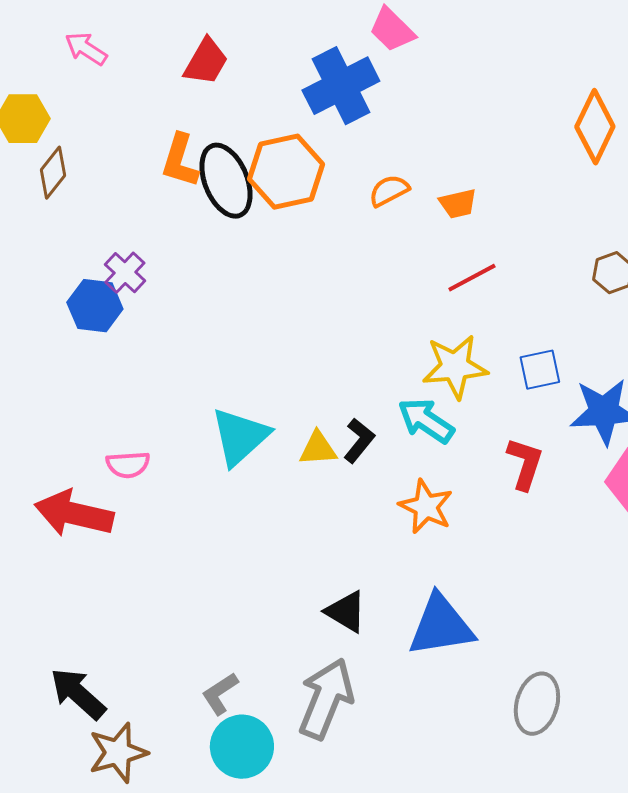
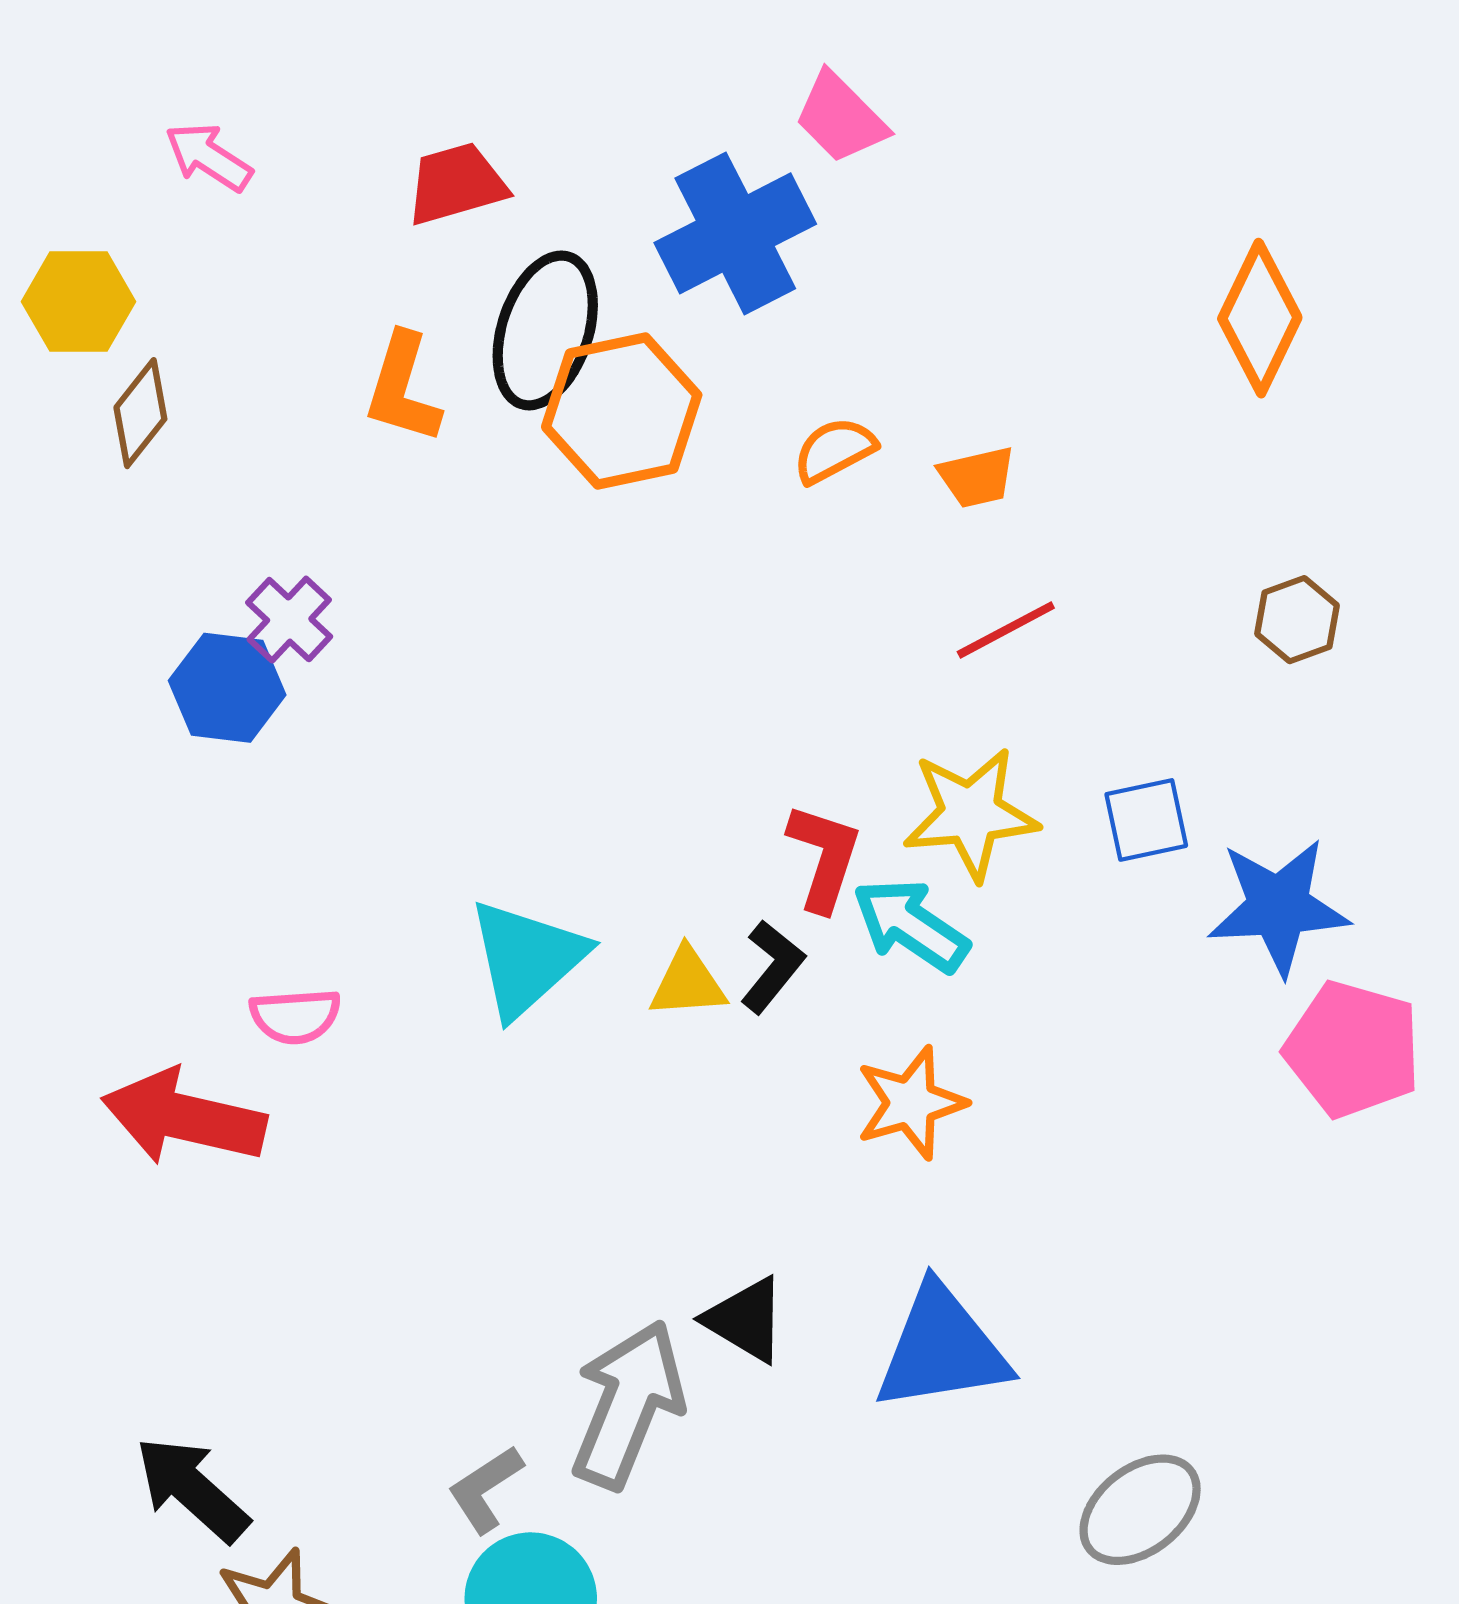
red trapezoid: (206, 62) -> (456, 184), turned -136
black ellipse: (226, 181) -> (545, 330), moved, turned 40
red L-shape: (525, 464) -> (824, 857), moved
orange star: (426, 507) -> (911, 1103), turned 30
gray arrow: (326, 699) -> (628, 1404), moved
gray ellipse: (537, 704) -> (1140, 1510), turned 36

